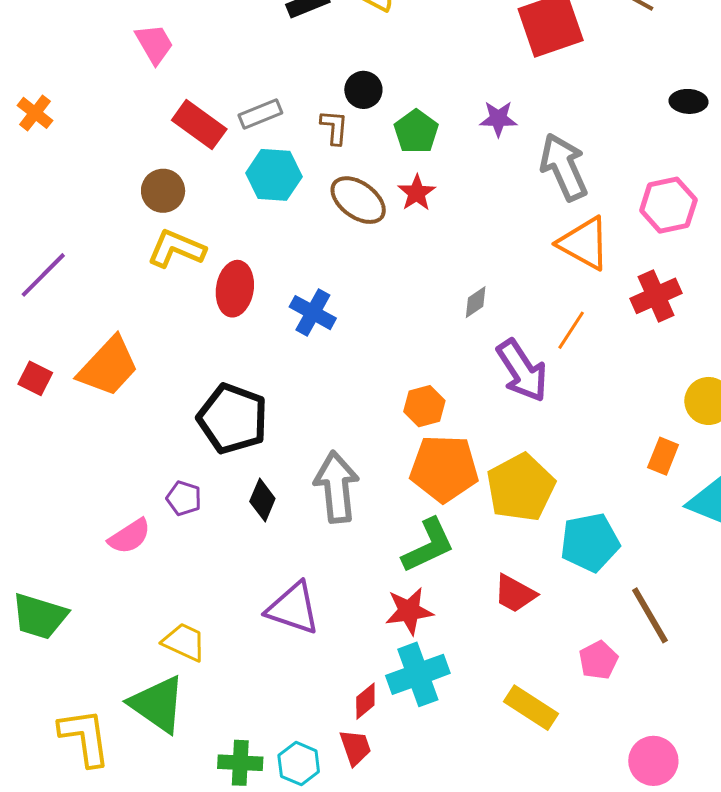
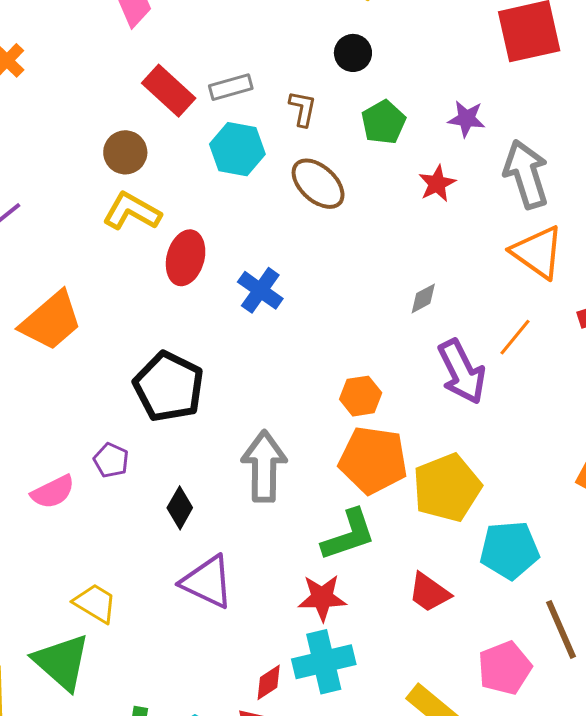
black circle: (363, 90) -> (353, 53), moved
red star: (417, 193) -> (437, 184), moved
black diamond: (262, 500) -> (180, 508), moved
pink pentagon: (598, 660) -> (505, 668), size x1.4

